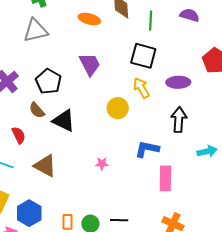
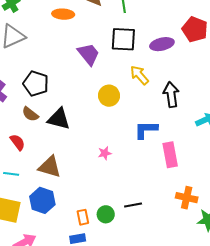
purple trapezoid: (90, 64) -> (89, 54), moved
purple ellipse: (178, 82) -> (162, 44), moved
yellow arrow: (141, 88) -> (139, 75), moved
blue hexagon: (29, 213) -> (42, 200), moved

